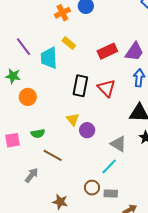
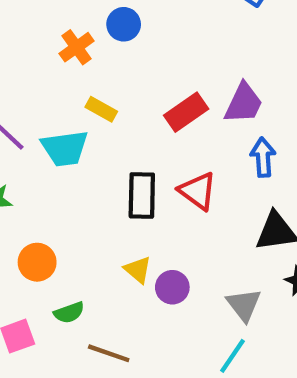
cyan trapezoid: (49, 58) -> (65, 148), turned -85
orange circle: (28, 97) -> (37, 262), moved
gray triangle: (118, 144) -> (244, 305), turned 30

